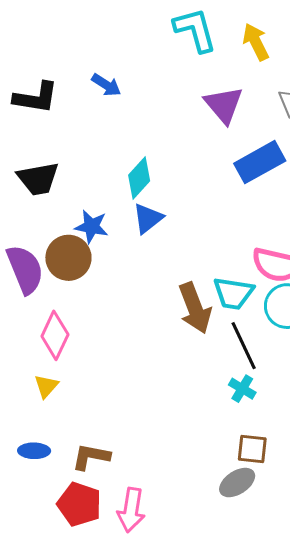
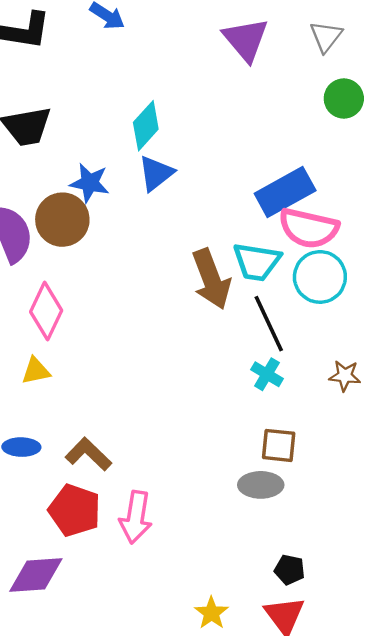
blue rectangle: (260, 162) -> (285, 192), moved
yellow triangle: (46, 386) -> (36, 371), turned 36
brown L-shape: (91, 457) -> (88, 454), turned 33
gray ellipse: (237, 483) -> (261, 485), turned 33

